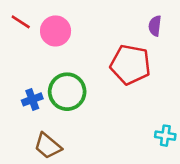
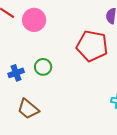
green circle: (67, 92) -> (43, 67), size x0.6

